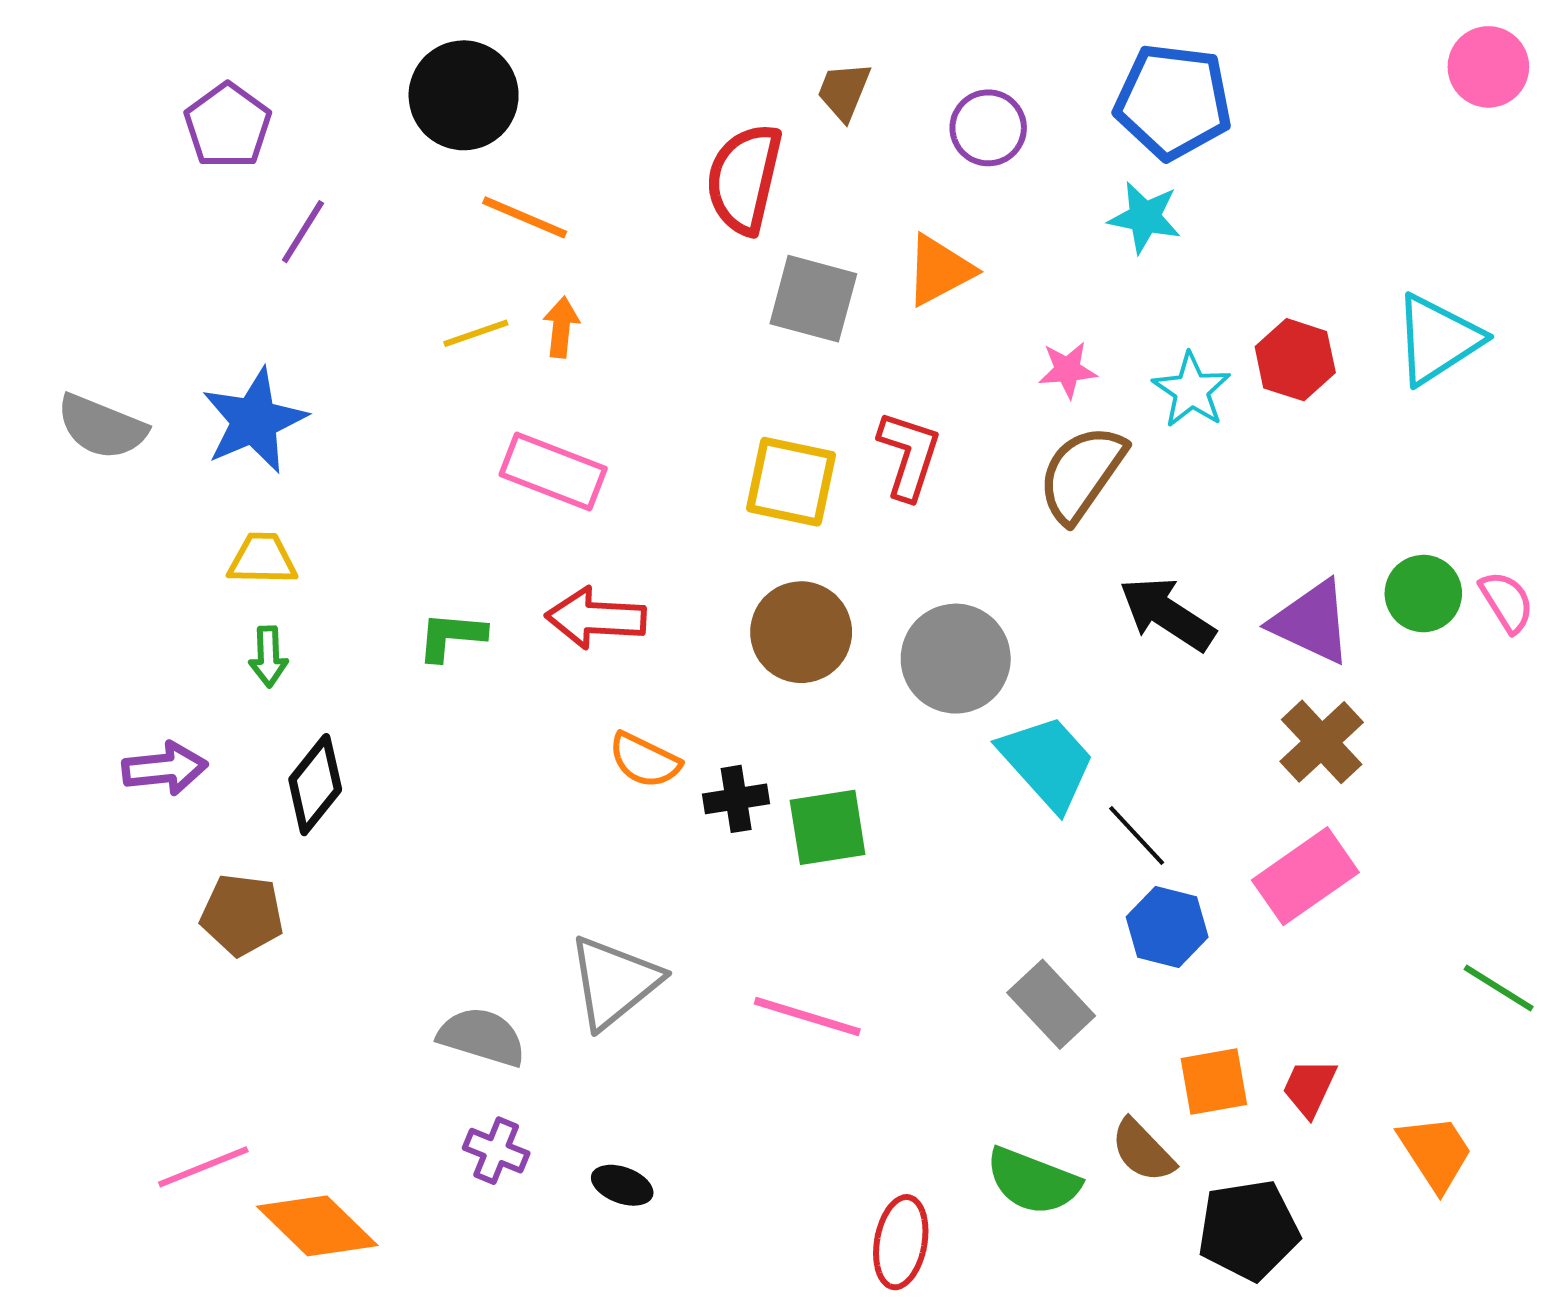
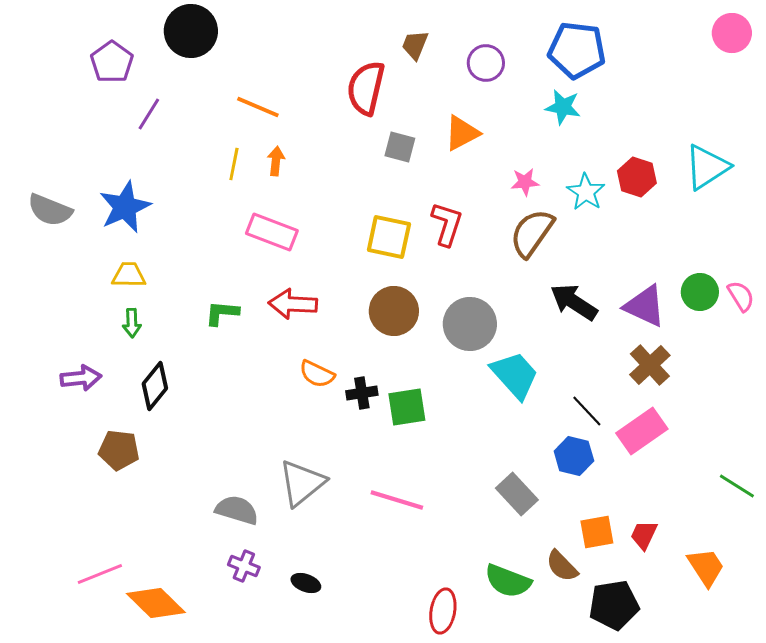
black circle: (464, 95) -> (191, 31), moved
gray square: (813, 299) -> (400, 147), size x0.7
yellow line: (476, 333) -> (234, 164), turned -60
black line: (1137, 835) -> (587, 411), moved

